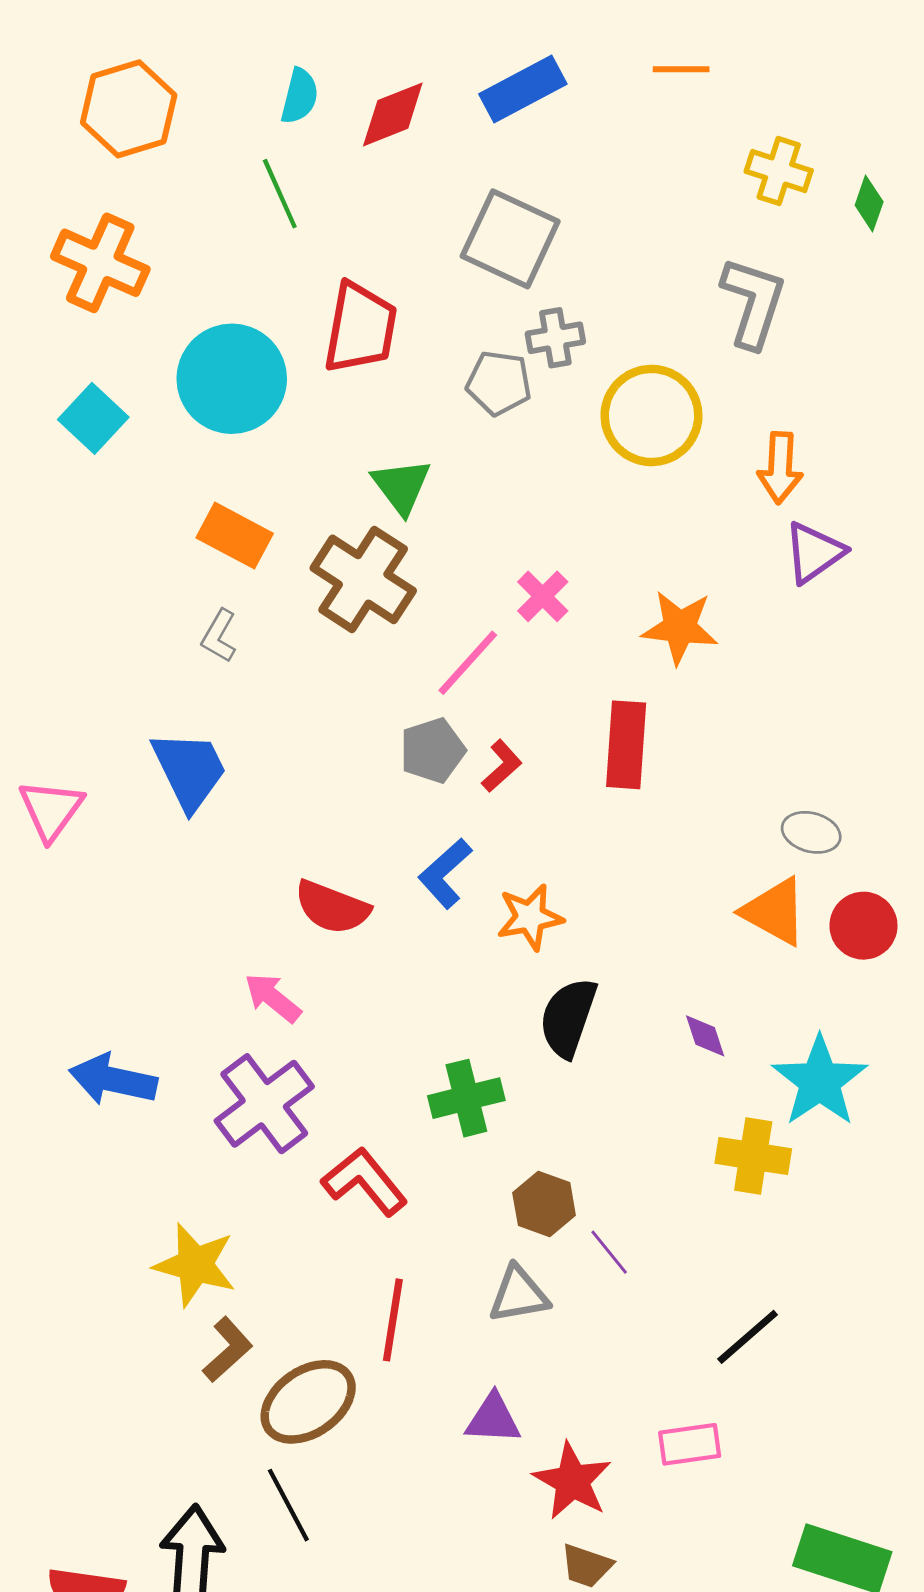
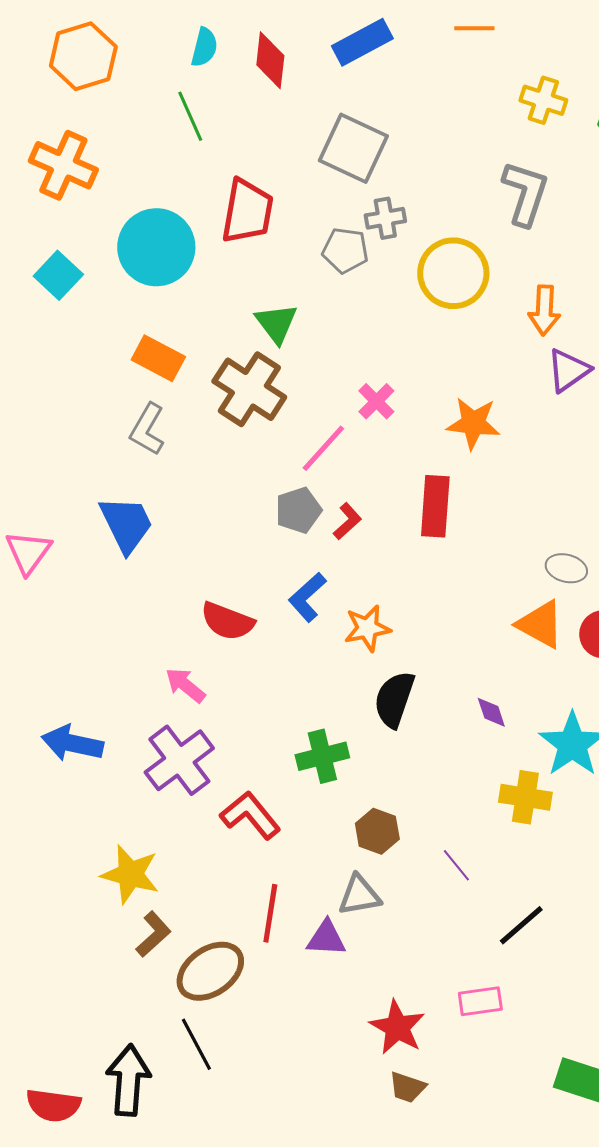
red diamond: (393, 114) -> (270, 60), turned -62
gray L-shape: (219, 636) -> (147, 429), size x1.4
purple line: (609, 1252) -> (456, 865), moved
purple triangle: (493, 1419) -> (326, 938), moved

